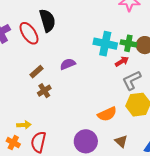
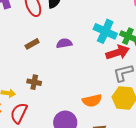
red arrow: (122, 61) -> (118, 52), size x1.6
brown cross: (44, 91) -> (34, 82), moved, turned 32

